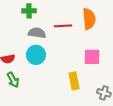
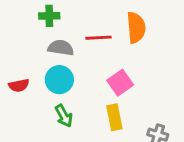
pink square: (92, 57) -> (120, 83), moved, turned -36
green arrow: (13, 80) -> (64, 116), moved

